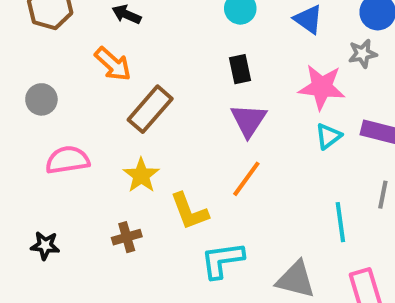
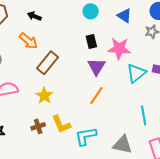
pink star: (322, 87) -> (119, 48), moved
cyan triangle: (328, 136) -> (136, 73), size x1.5
yellow L-shape: (189, 211) -> (61, 124), moved

